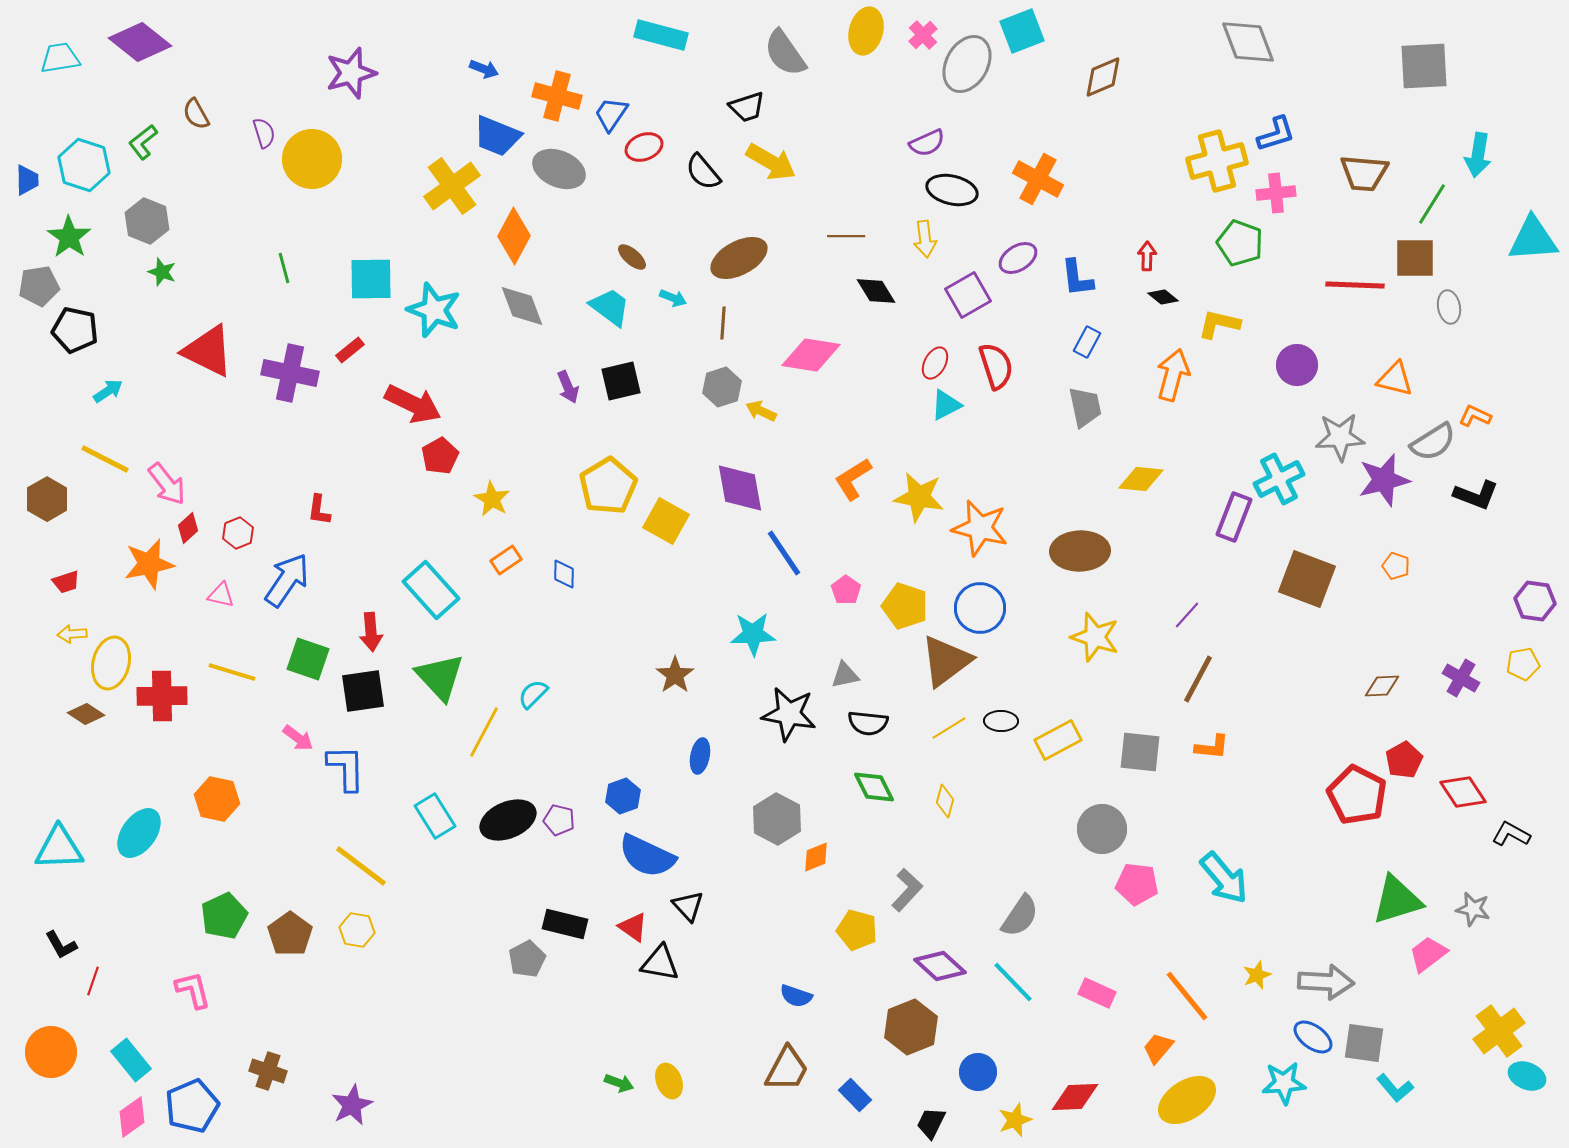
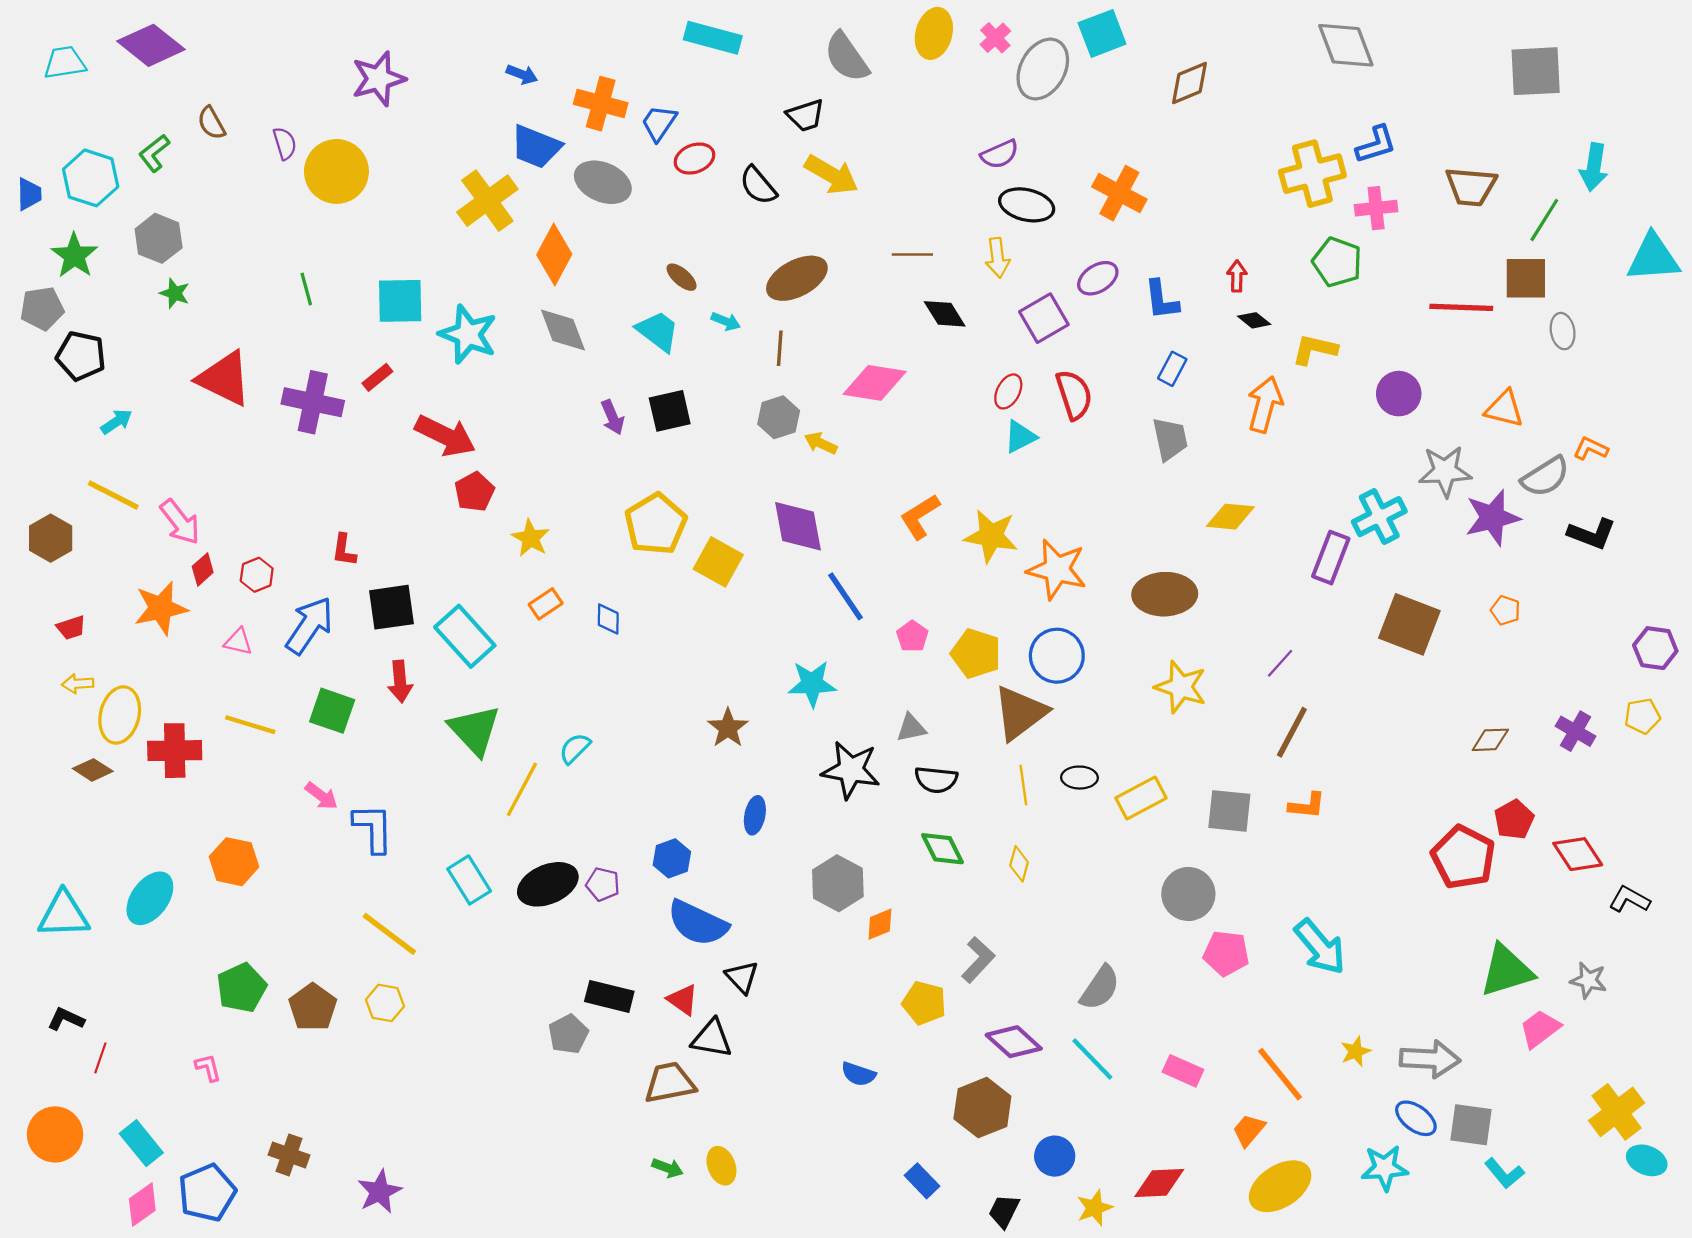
black square: (363, 691) -> (391, 607), moved
yellow line: (949, 728) -> (1023, 785), turned -66
black L-shape: (61, 945) -> (66, 1019), turned 144
pink L-shape: (193, 990) -> (208, 1068), size x0.7
brown trapezoid: (787, 1069) -> (670, 1083), moved, turned -129

